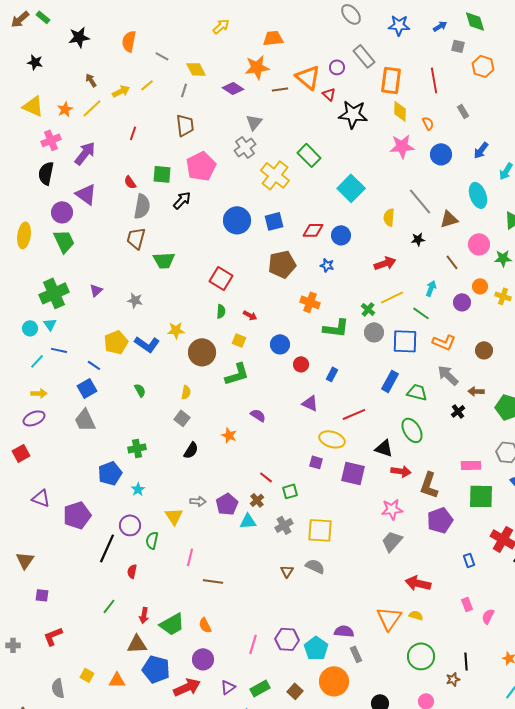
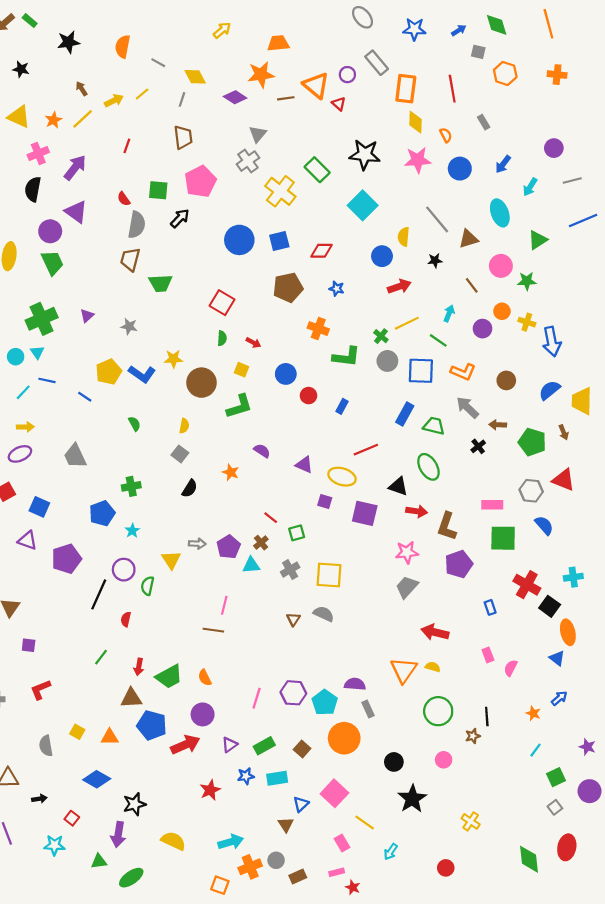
black star: (353, 114) -> (365, 155), moved
blue circle: (341, 235) -> (382, 256), moved
blue square: (87, 388) -> (39, 507), moved, turned -36
purple triangle: (310, 403) -> (304, 465), moved
pink line: (190, 557) -> (224, 605), moved

